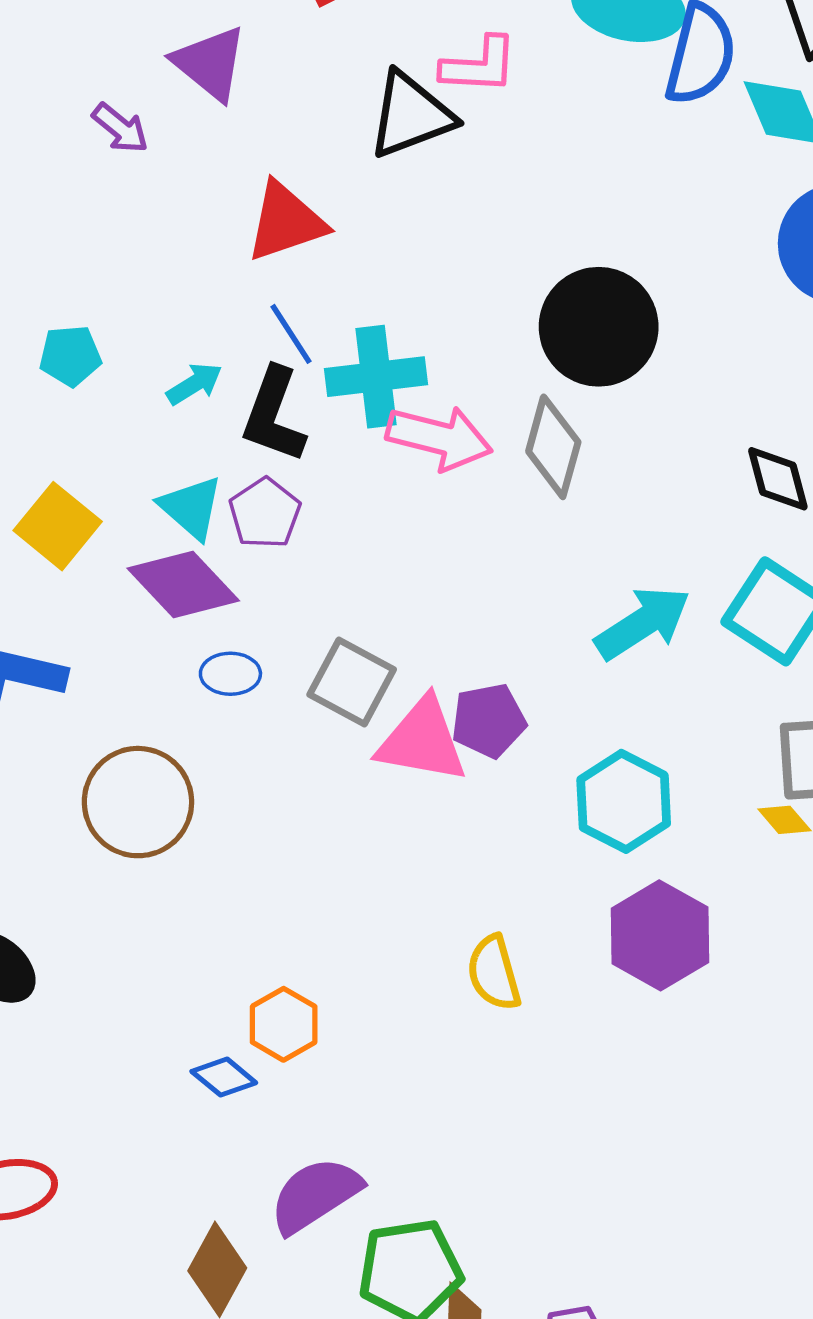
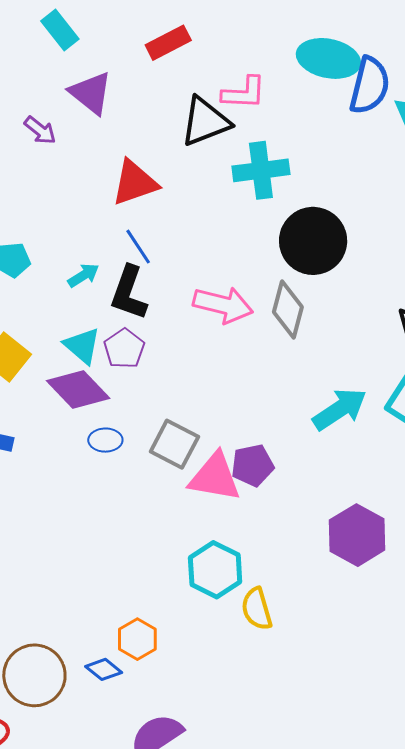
cyan cross: (376, 377) -> (261, 170), moved
cyan hexagon: (624, 801) -> (215, 570), moved
brown circle: (138, 802) -> (34, 675), moved
purple hexagon: (660, 935) -> (357, 535), moved

